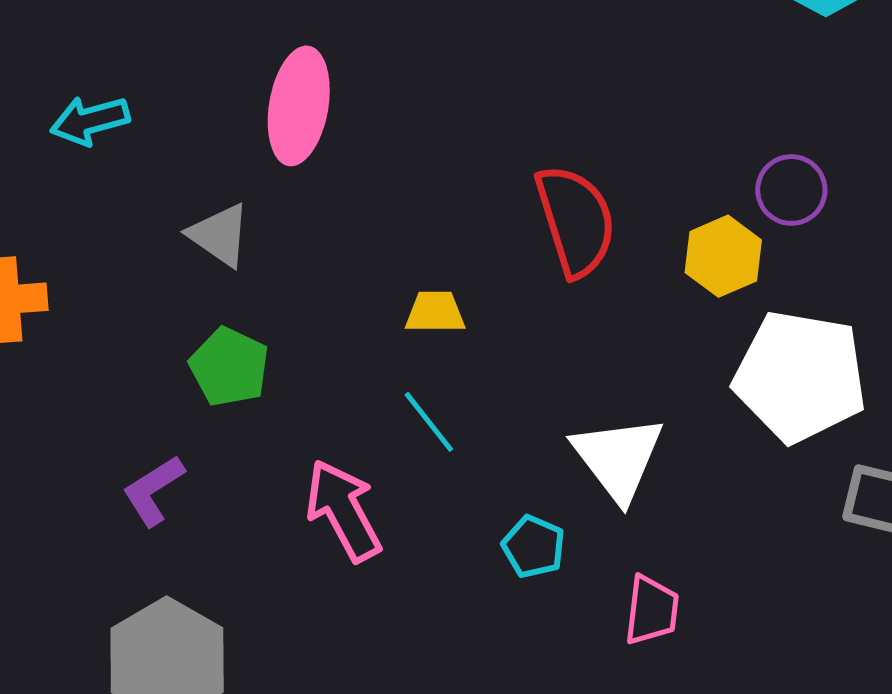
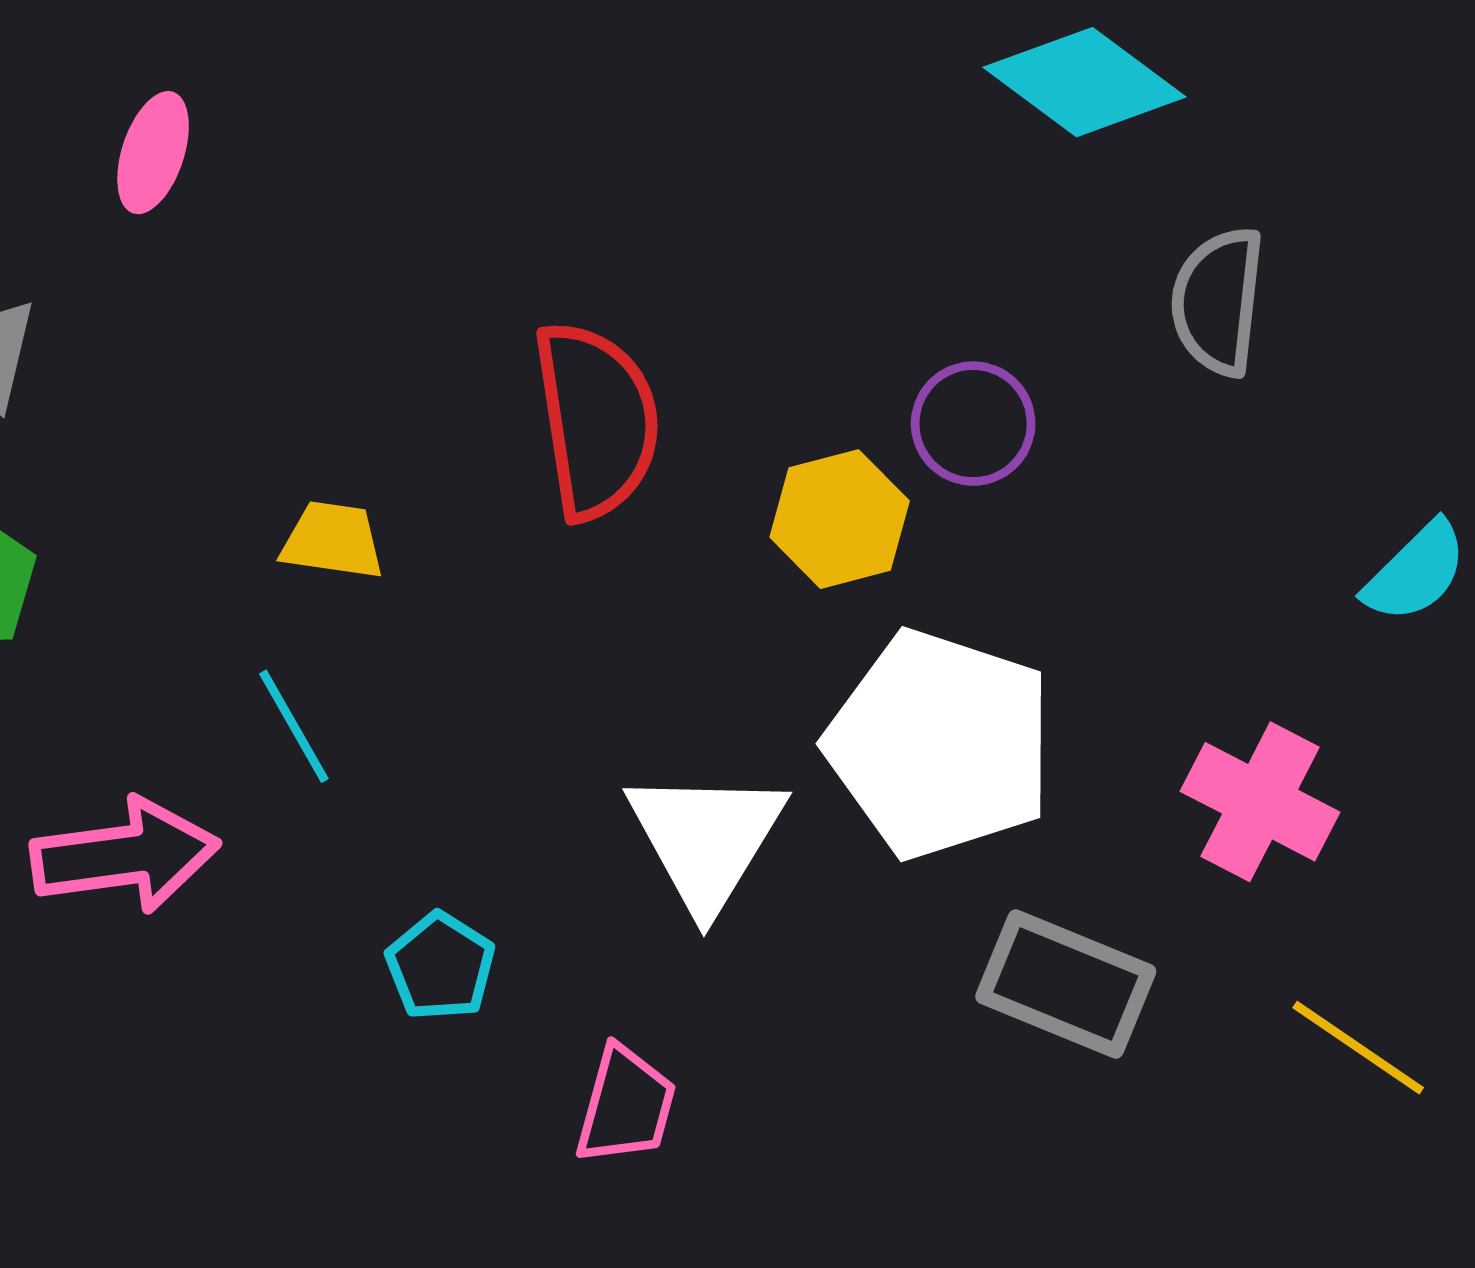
pink ellipse: (299, 106) -> (153, 153), size x0.6
white triangle: (618, 458) -> (706, 839), moved
pink arrow: (343, 510) -> (125, 855), turned 102

